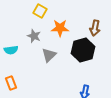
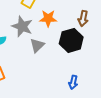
gray star: (34, 36) -> (22, 26), size x1.5

